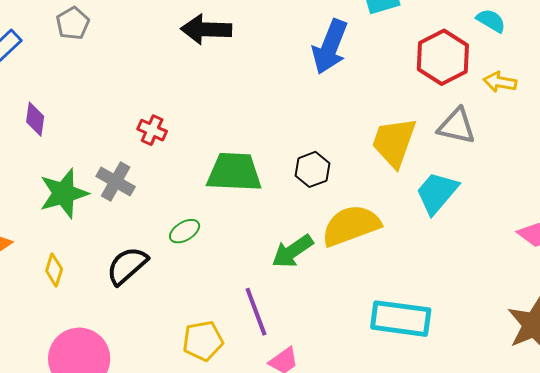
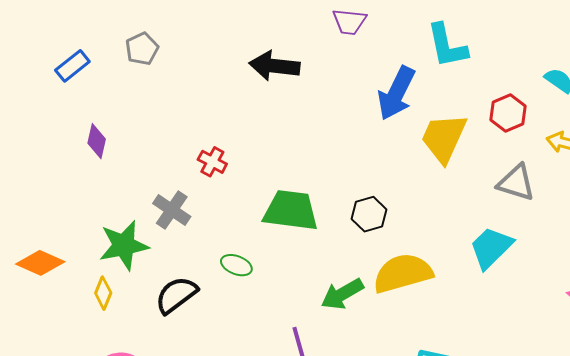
red hexagon: (443, 57) -> (508, 113), size x0.7
yellow trapezoid: (394, 142) -> (444, 138), moved
green star: (64, 193) -> (124, 245), moved
green ellipse: (185, 231) -> (236, 265), turned 48

